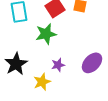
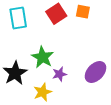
green star: (46, 34) -> (43, 57), moved, turned -30

